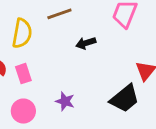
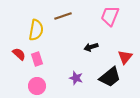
black arrow: (86, 43) -> (91, 47), moved
purple star: (65, 101) -> (76, 78), moved

